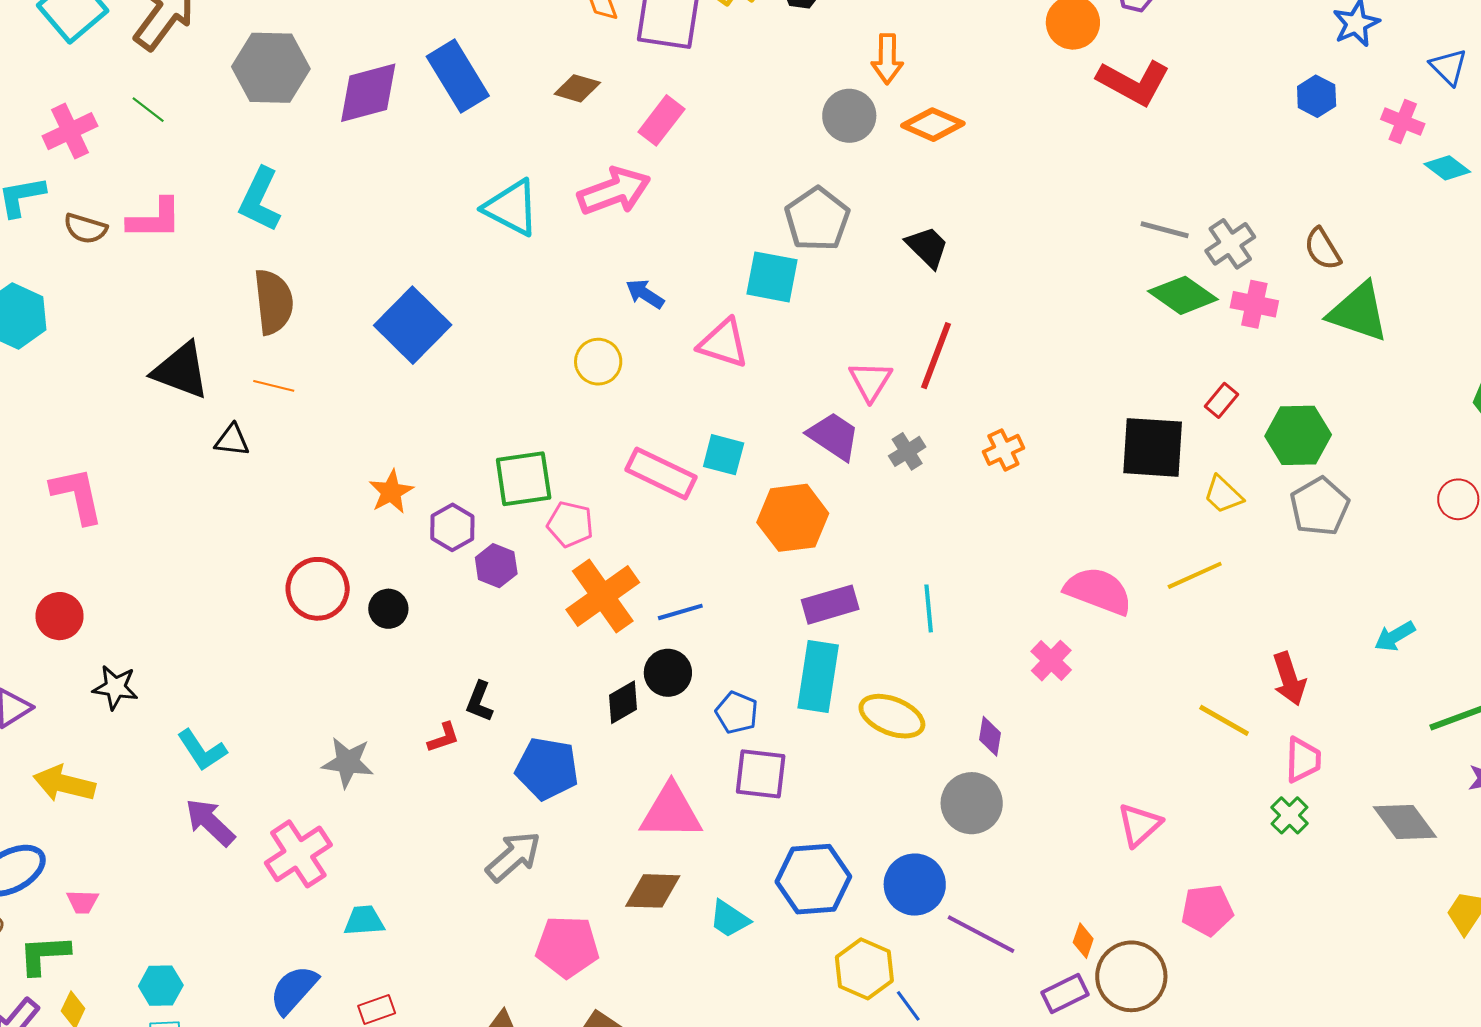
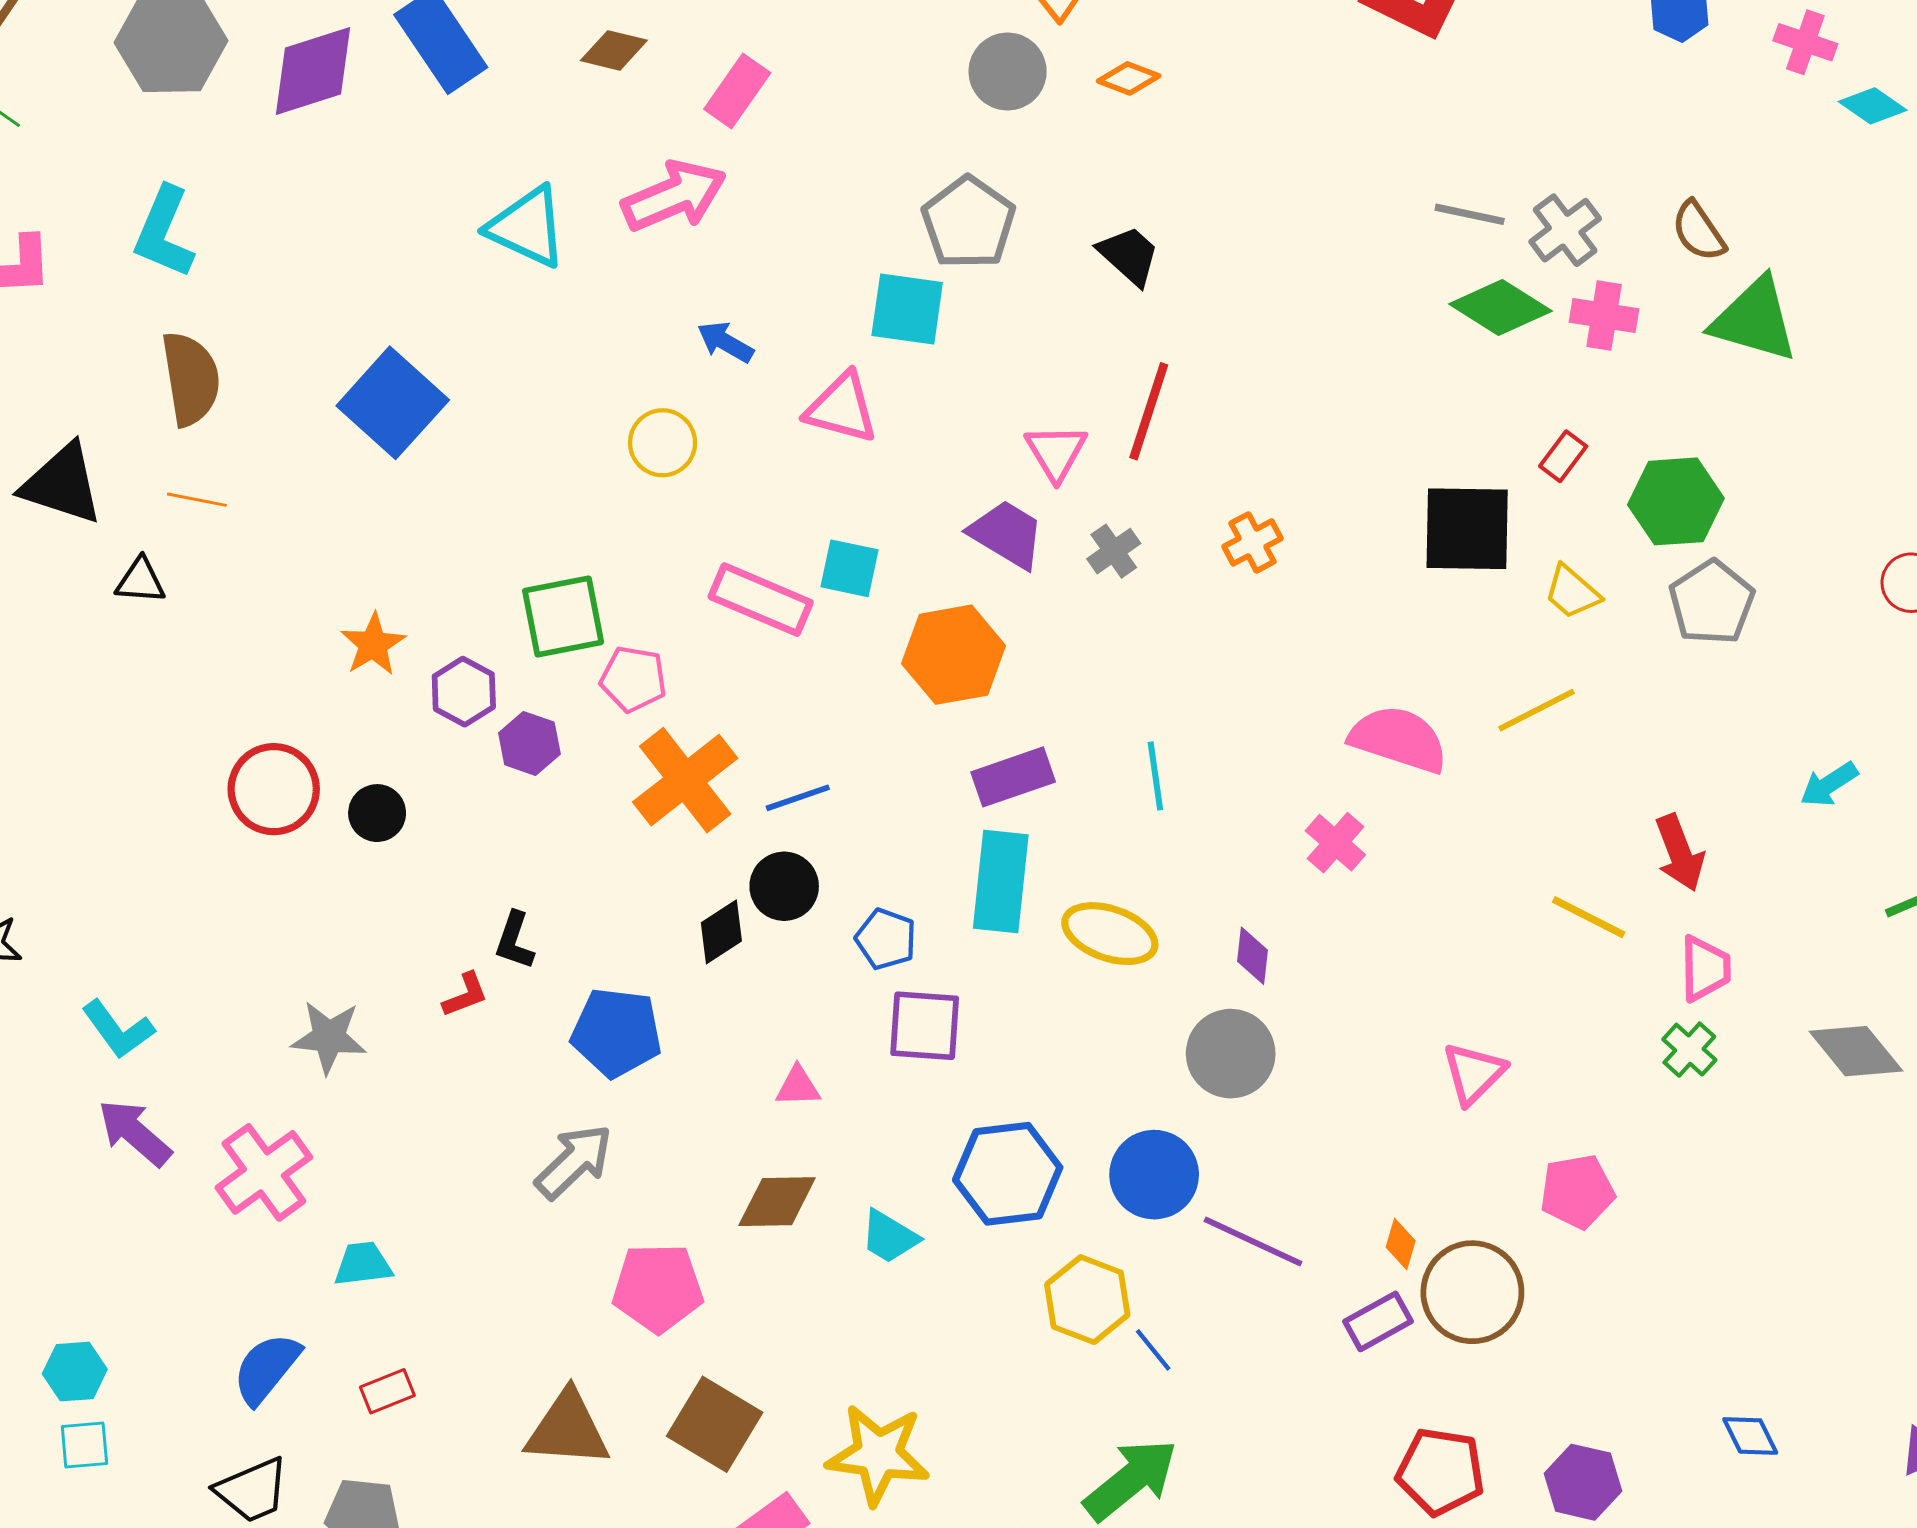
orange diamond: (933, 125) -> (1129, 78), size x0.7
pink triangle: (671, 812) -> (798, 1086), size x0.5

